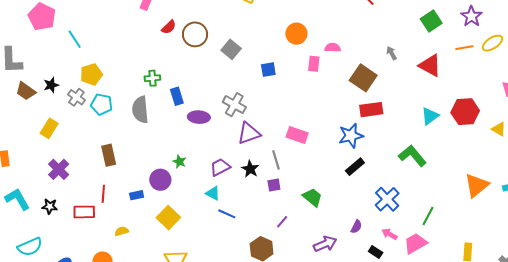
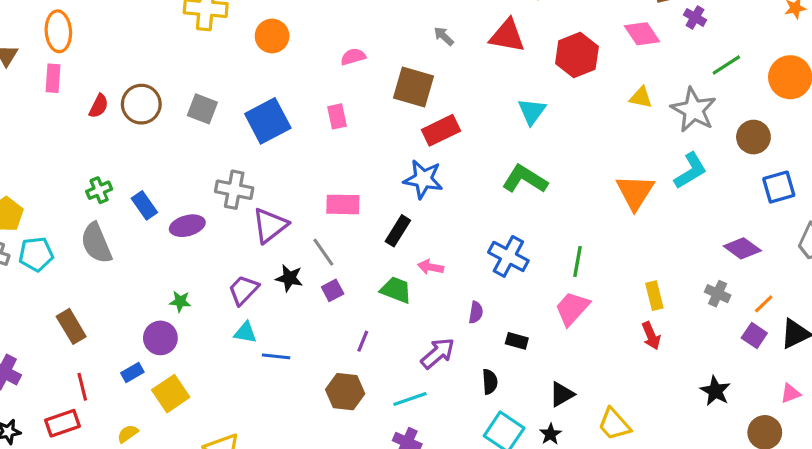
orange circle: (296, 34) -> (272, 36), moved
pink rectangle: (314, 64) -> (337, 116), moved
blue square: (268, 70) -> (268, 121), size x1.8
red hexagon: (465, 112) -> (577, 55), moved
blue star: (351, 136) -> (423, 179), turned -30
black rectangle: (355, 167) -> (398, 231), moved
yellow square: (168, 218) -> (171, 394), moved, turned 30
pink arrow: (390, 234) -> (431, 267), moved

